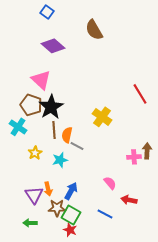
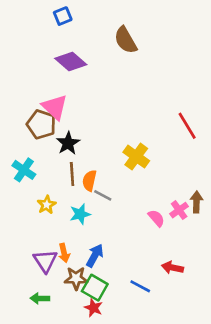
blue square: (47, 12) -> (63, 16), turned 32
brown pentagon: (31, 105) -> (41, 124), moved
black star: (51, 107) -> (68, 143), size x0.7
pink cross: (134, 157) -> (179, 210), turned -32
pink semicircle: (110, 183) -> (156, 218), moved

